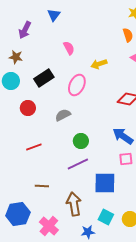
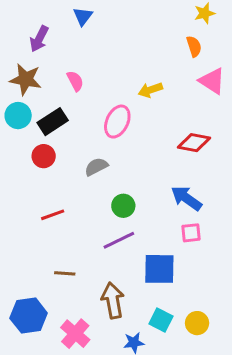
pink semicircle: (69, 48) -> (75, 81), moved
brown star: (16, 57) -> (26, 79), size x1.5
black rectangle: (44, 78) -> (53, 122), moved

